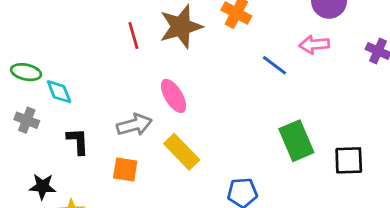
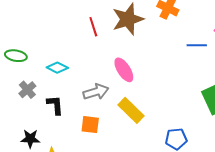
blue line: (274, 65) -> (197, 45), turned -36
cyan diamond: (59, 92) -> (57, 68), moved, turned -40
gray cross: (27, 120) -> (27, 90), moved, turned 30

